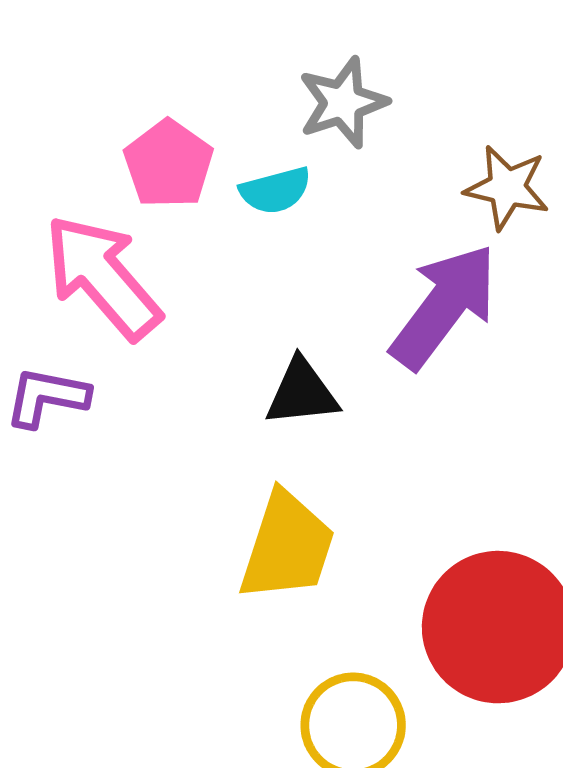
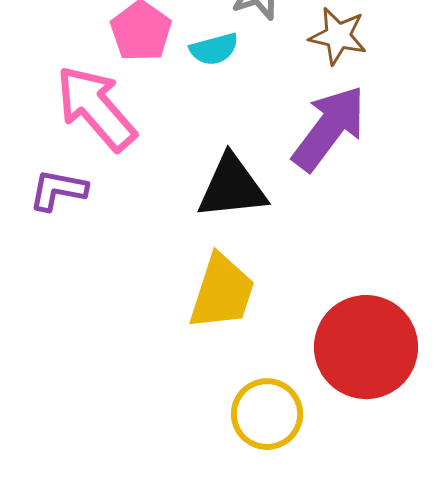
brown star: (507, 188) -> (338, 36), moved
black triangle: (302, 393) -> (232, 187), size x1.4

